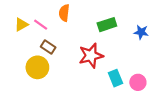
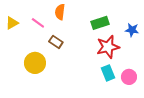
yellow triangle: (21, 25) -> (12, 23), moved
brown rectangle: (48, 47) -> (56, 42), moved
red star: (91, 56) -> (108, 47), moved

